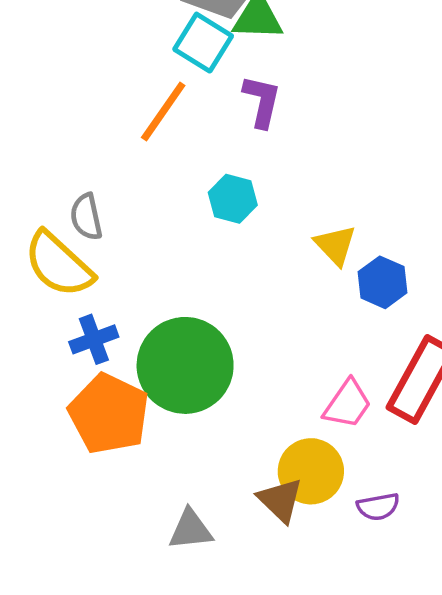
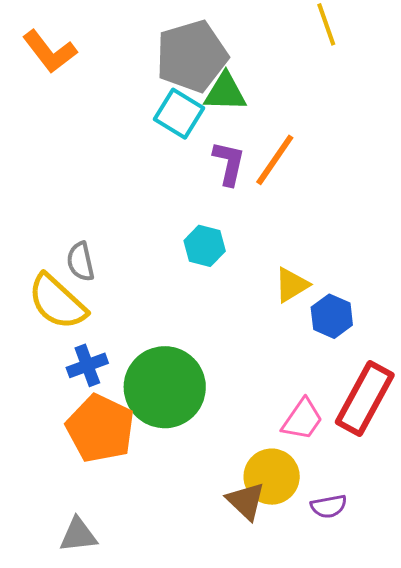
orange line: (163, 111) -> (275, 160), moved
yellow triangle: (335, 245) -> (292, 285), turned 42
gray triangle: (191, 530) -> (78, 535), moved

